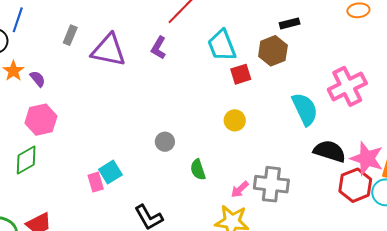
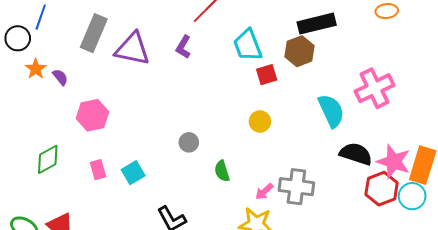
black rectangle: (290, 23) -> (317, 24), size x1.8
gray rectangle: (70, 35) -> (94, 33), size x1.8
pink hexagon: (41, 120) -> (92, 115), moved
pink rectangle: (96, 182) -> (98, 170), moved

